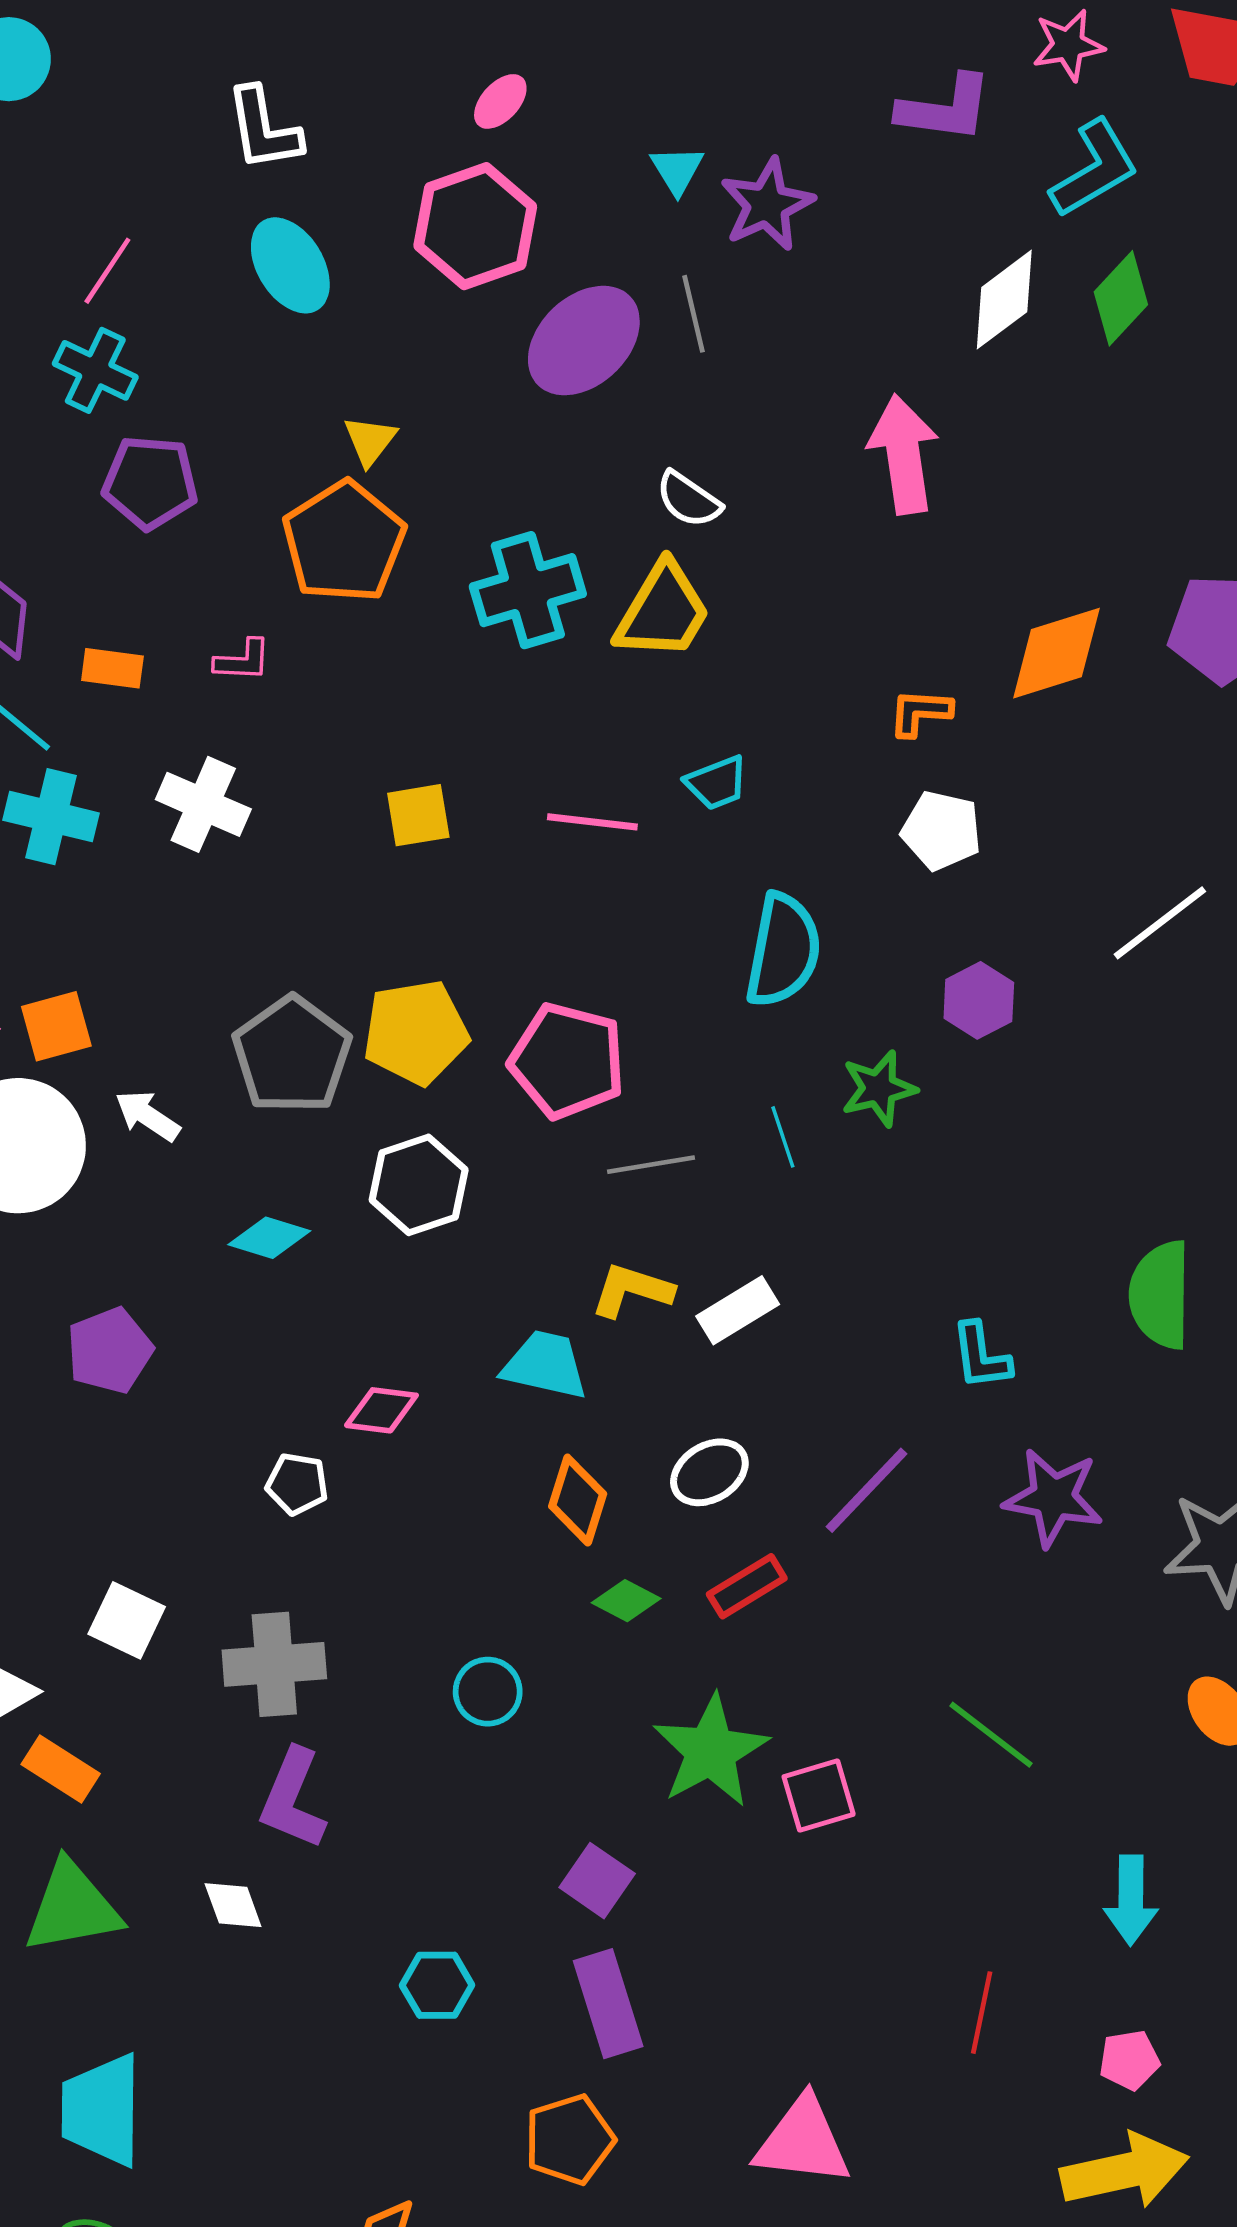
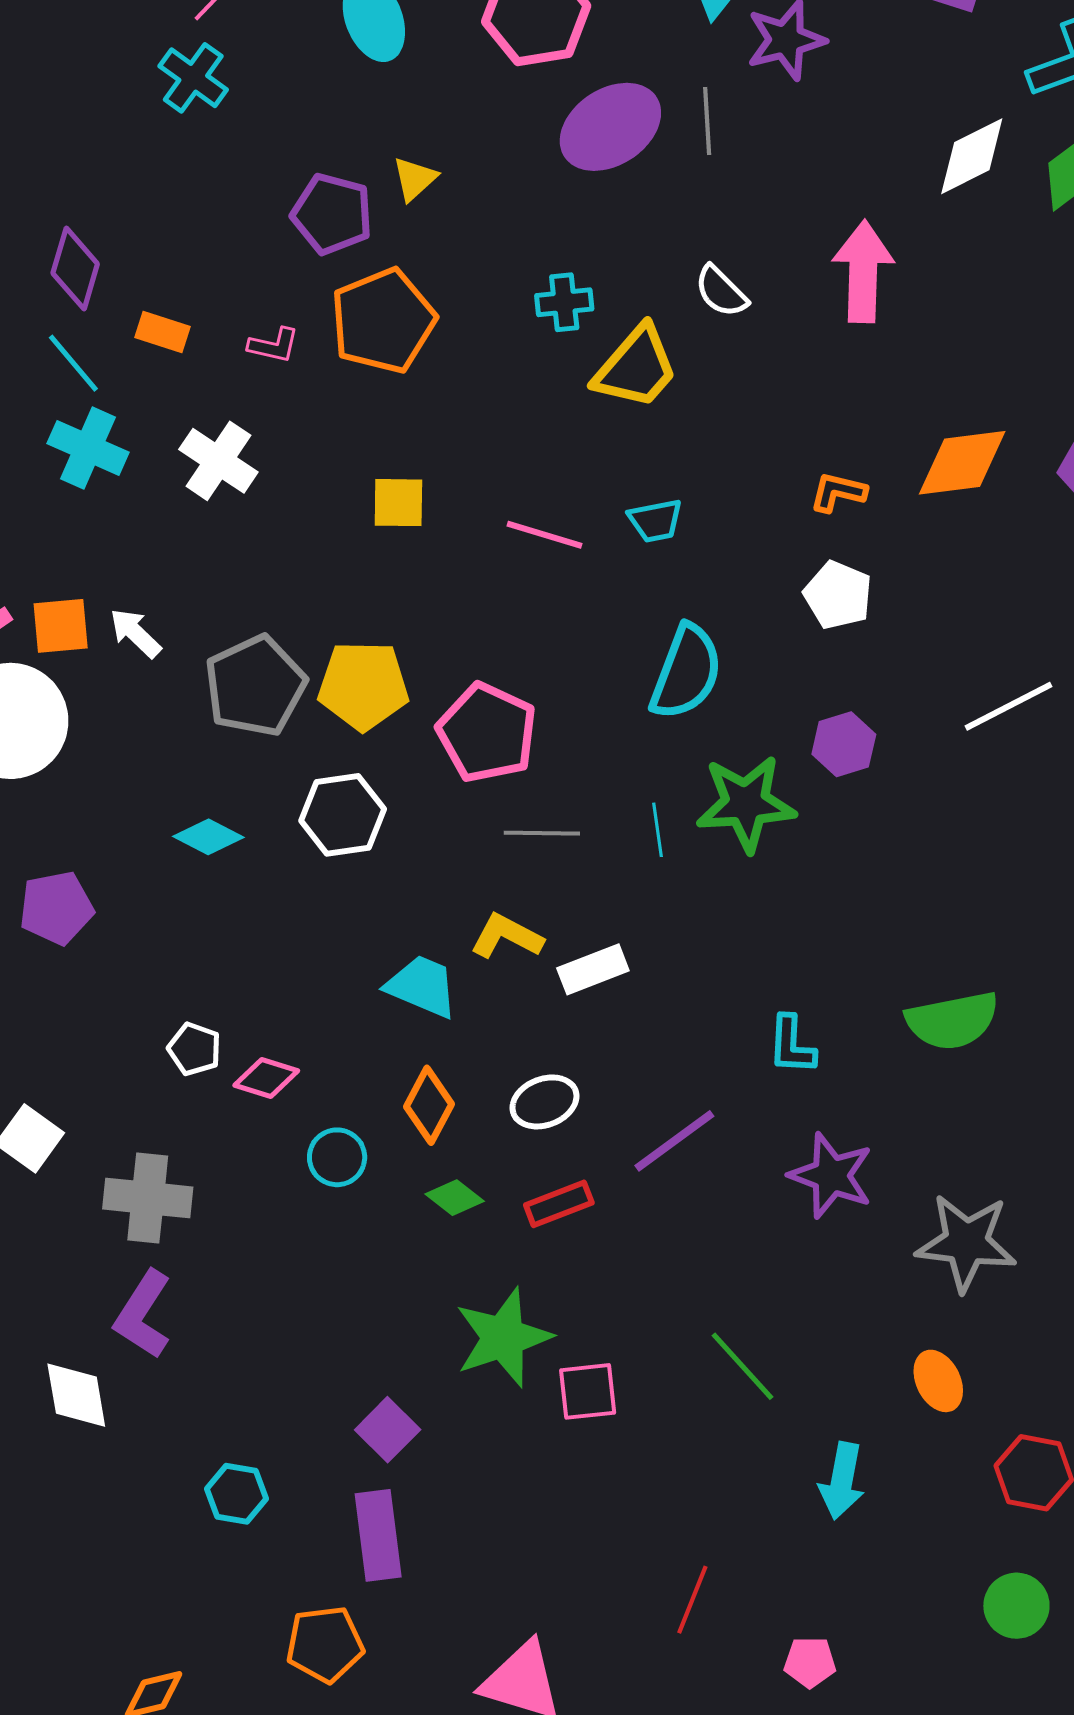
purple pentagon: (150, 482) -> (332, 214), moved
white semicircle: (688, 499) -> (721, 291), moved
orange pentagon: (344, 542) -> (383, 321), moved
cyan cross: (528, 590) -> (564, 302), moved, size x0.6
green star: (879, 1089) -> (746, 804), size x1.5
white arrow: (148, 1116) -> (135, 633), moved
green semicircle: (1160, 1295) -> (952, 1021), turned -112
pink diamond: (381, 1410) -> (266, 1078), moved
cyan circle: (488, 1692) -> (337, 1157), moved
cyan arrow: (1131, 1900) -> (842, 1481), moved
white diamond: (233, 1905) -> (76, 1395), size x1.4

